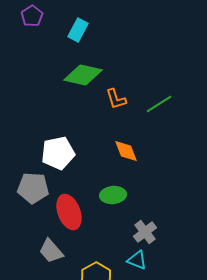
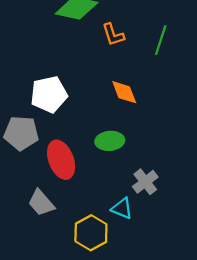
green line: (159, 104) -> (161, 40), turned -40
cyan triangle: (137, 260) -> (122, 208), moved

